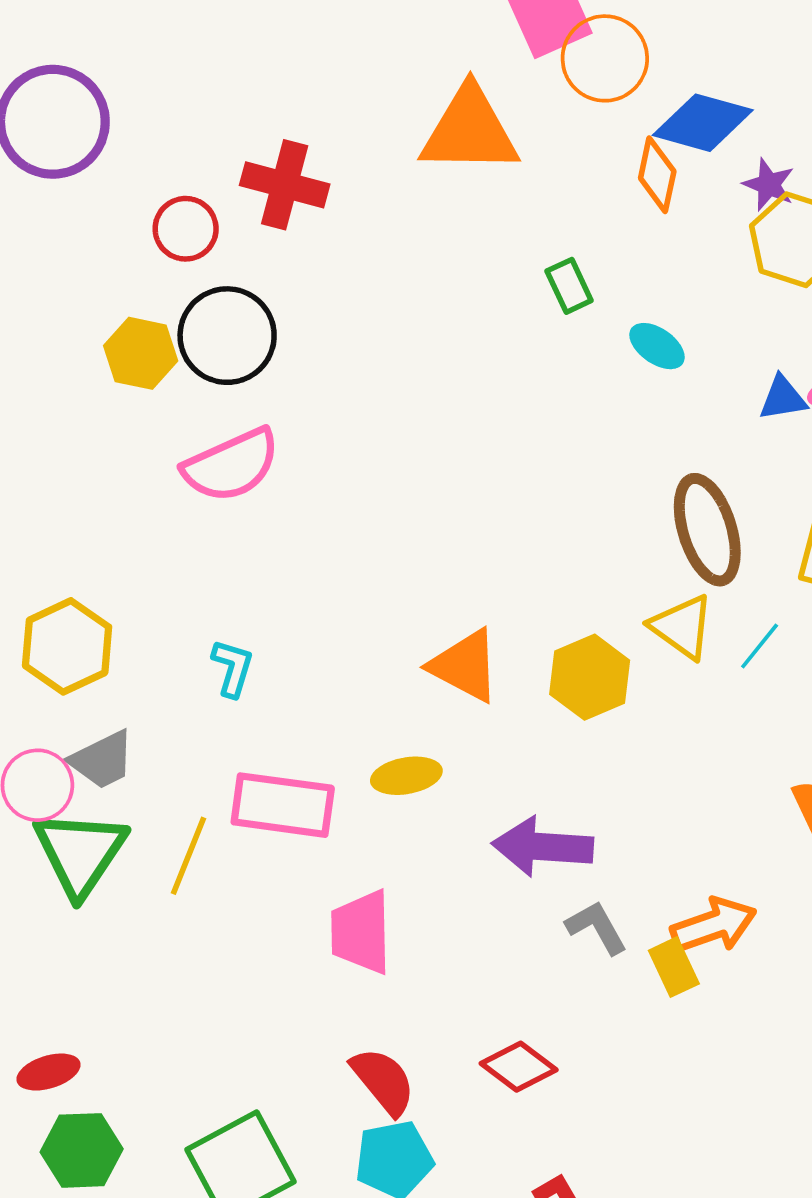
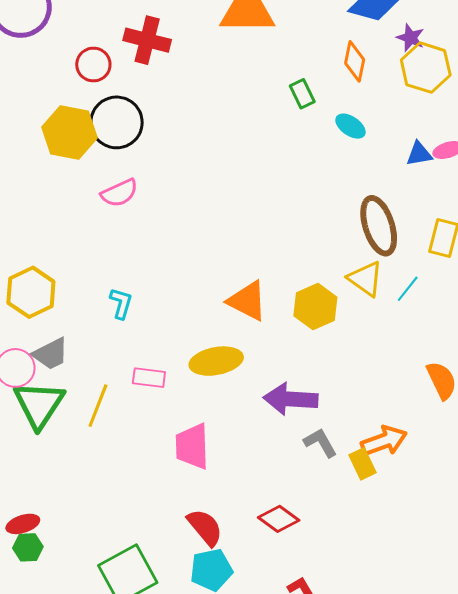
orange diamond: (657, 175) -> (355, 61), moved
yellow hexagon: (141, 353) -> (70, 132), size x1.4
pink semicircle: (231, 465) -> (119, 193), size x0.7
yellow ellipse: (406, 776) -> (216, 361), size x1.4
pink rectangle: (283, 805) -> (149, 378), size x0.6
green hexagon: (82, 1150) -> (28, 547), moved, size x0.7

